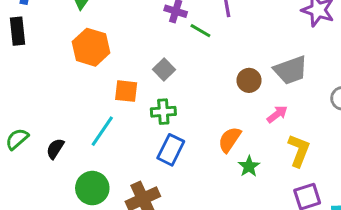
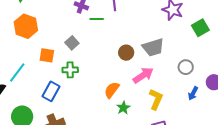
green line: (200, 31) -> (97, 19), turned -32
pink arrow: (277, 114) -> (143, 75), size x1.5
cyan line: (102, 131) -> (17, 72), moved
blue rectangle: (171, 150) -> (51, 91), moved

